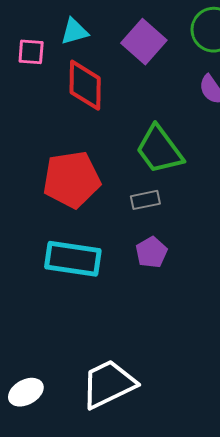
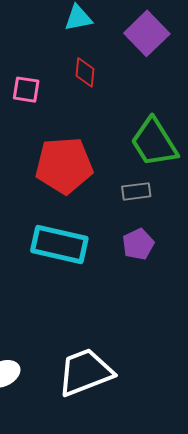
pink square: (31, 52) -> (26, 90), moved
red diamond: (85, 85) -> (85, 72), size x0.6

